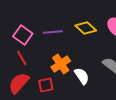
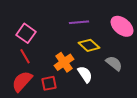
yellow diamond: (86, 28) -> (89, 45), moved
purple line: (53, 32) -> (79, 22), moved

